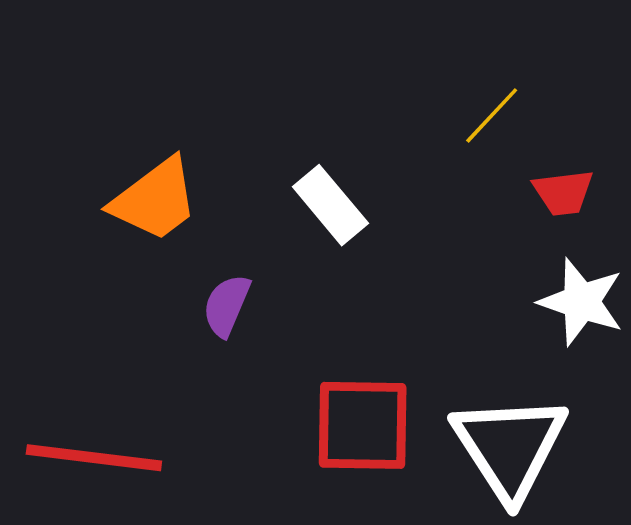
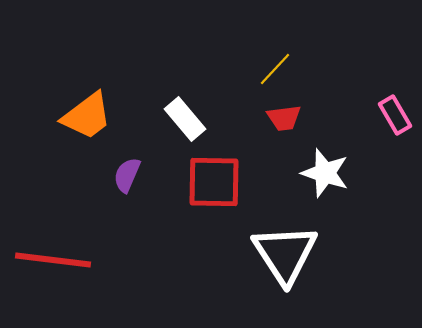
red trapezoid: (563, 193) -> (284, 118), moved
red square: (363, 425) -> (214, 182), moved

